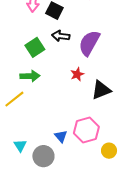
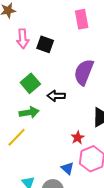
black arrow: (61, 36) -> (56, 96), moved
red star: (77, 74) -> (78, 138), moved

